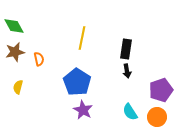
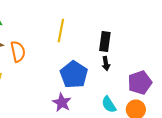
orange semicircle: (39, 59) -> (18, 52), size x1.5
blue pentagon: (77, 82) -> (74, 75), moved

